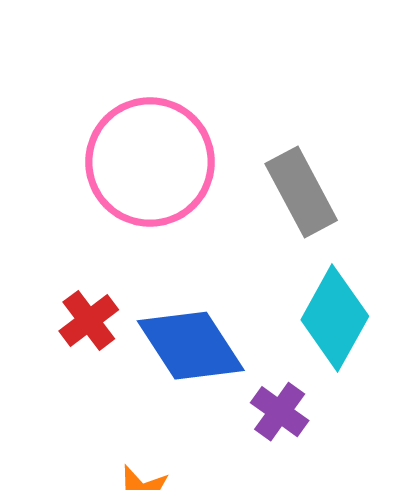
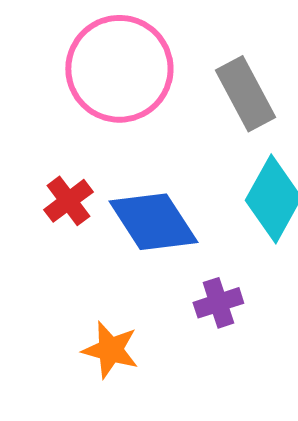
purple cross: (280, 412) -> (218, 303), moved, turned 36

